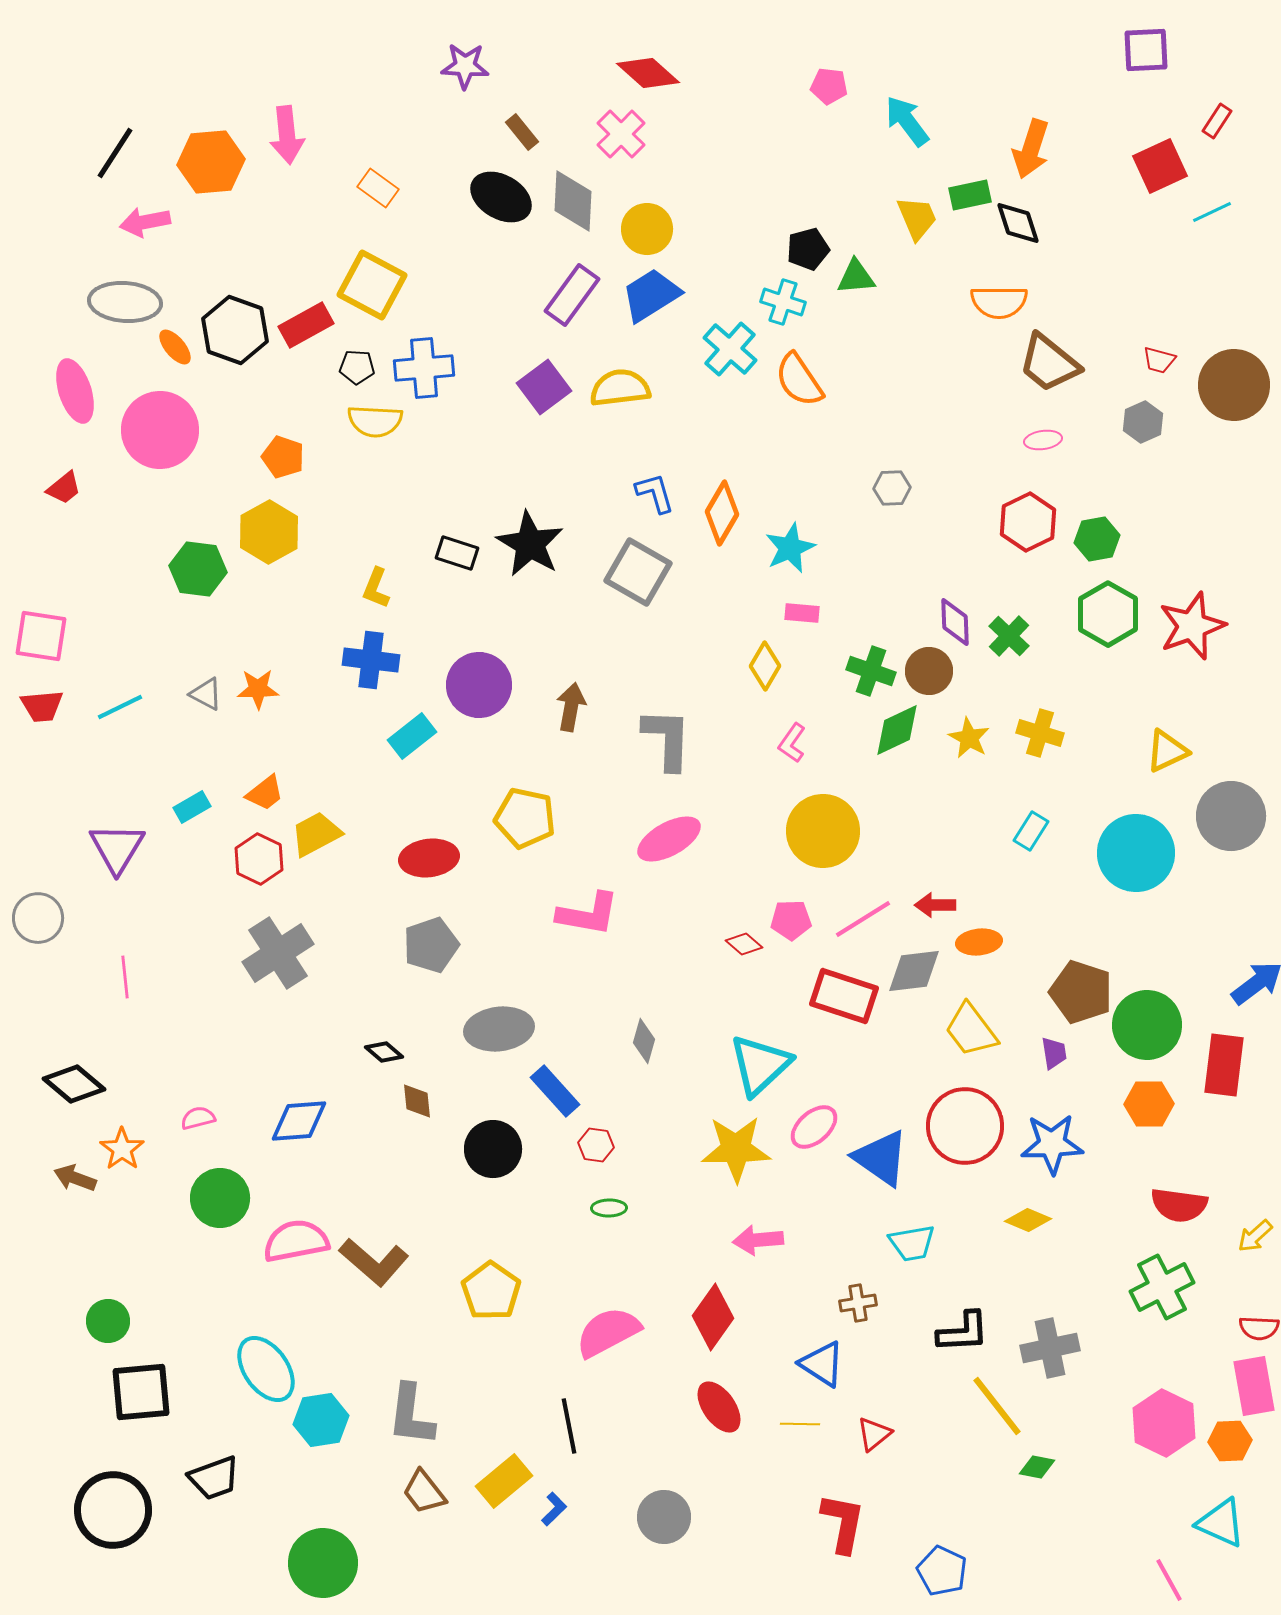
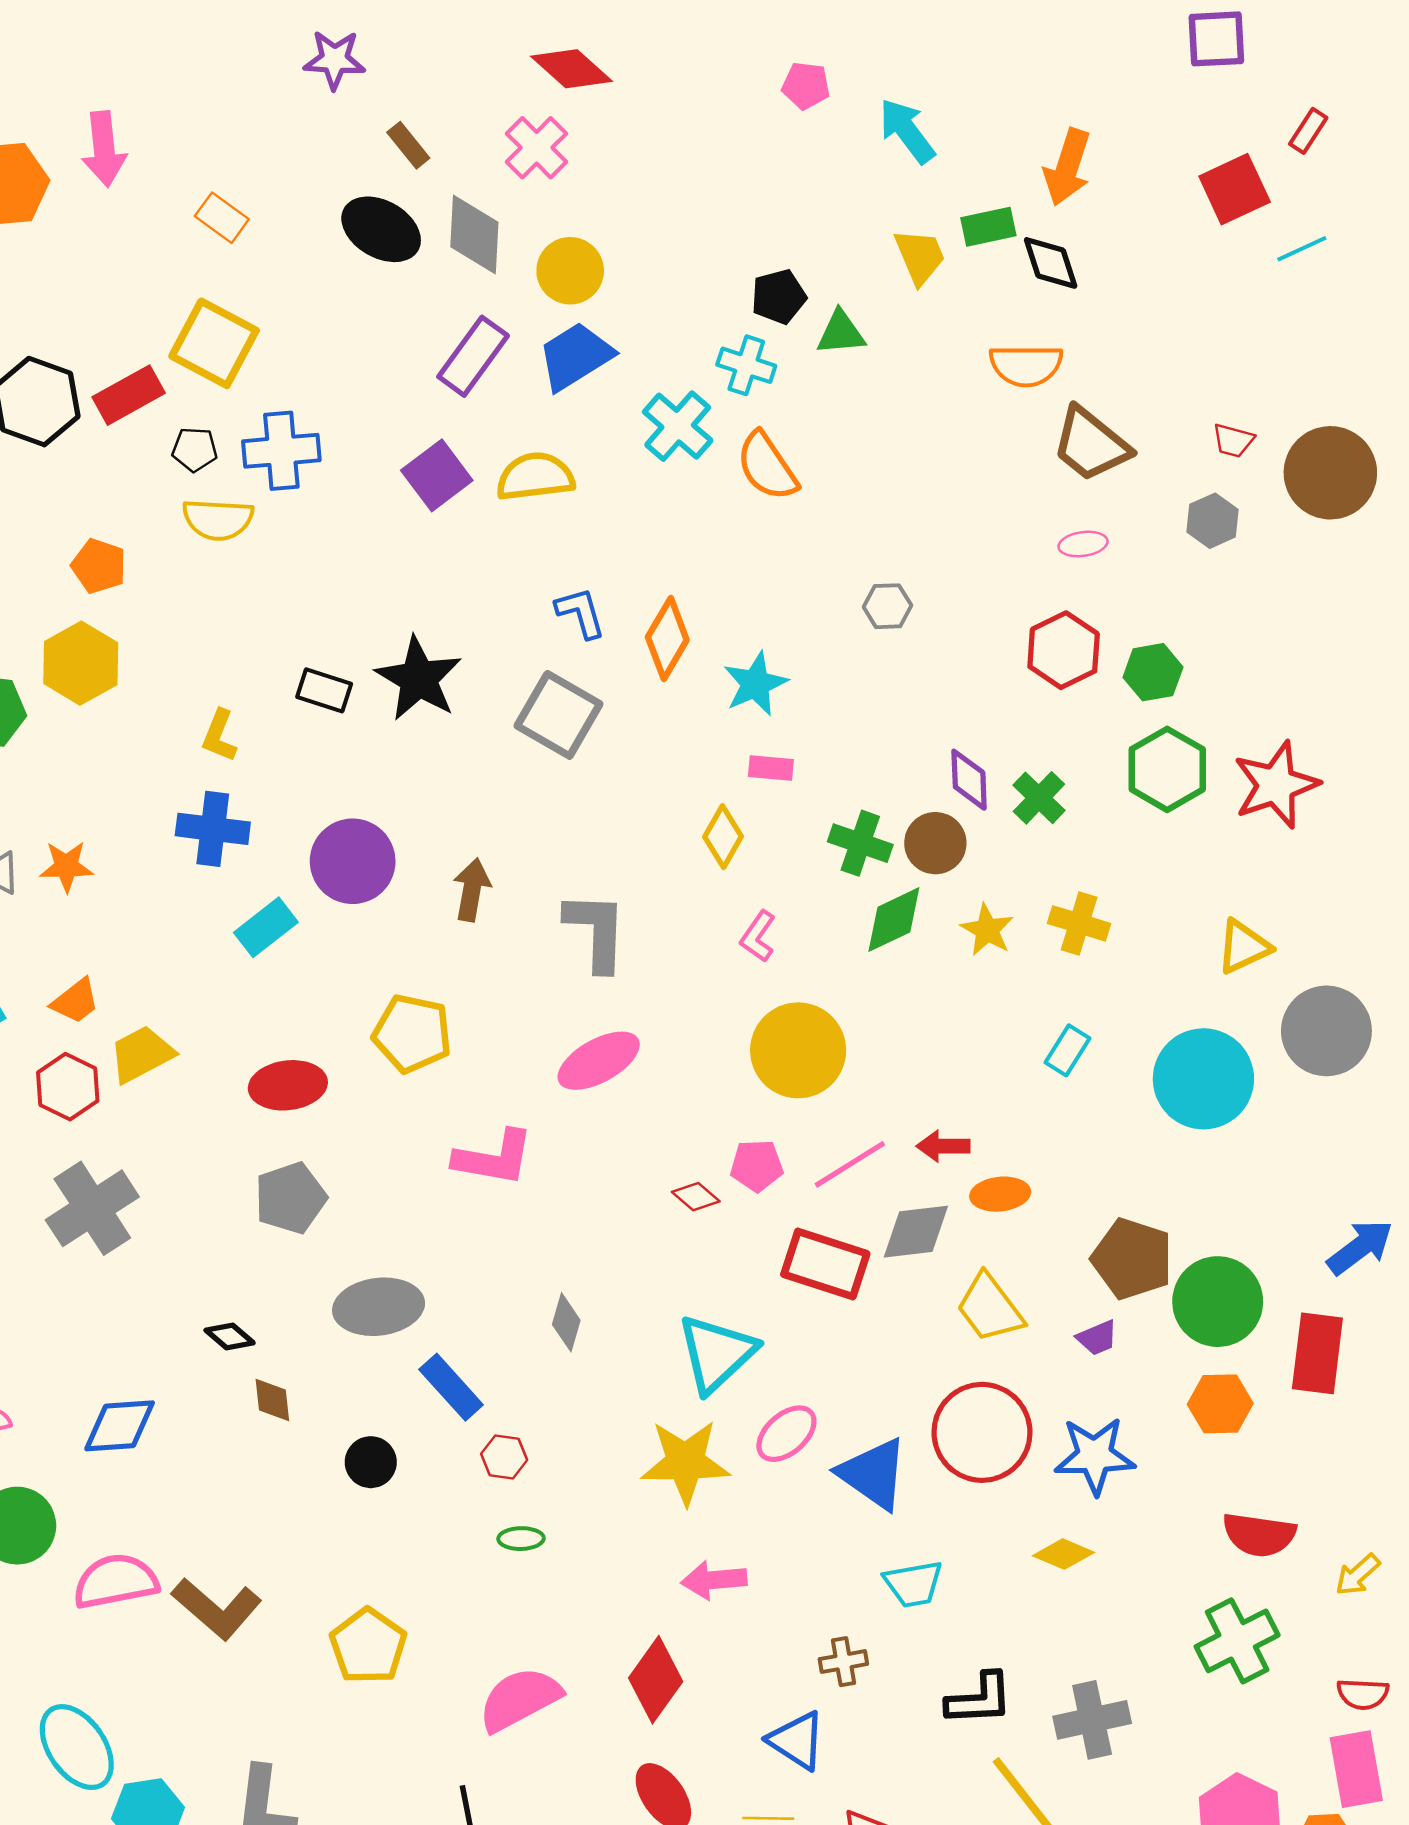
purple trapezoid: (1054, 1053) -> (1097, 1338), turned 76
black circle: (493, 1149) -> (371, 1462), size x0.7

